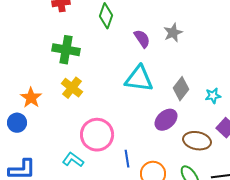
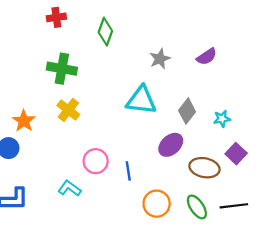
gray star: (173, 33) -> (160, 59), moved
purple semicircle: (142, 39) -> (207, 57), moved, turned 90
pink circle: (97, 135) -> (96, 161), size x0.7
blue line: (127, 159) -> (128, 171), moved

